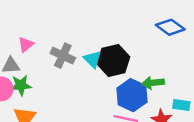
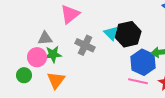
pink triangle: (26, 44) -> (70, 14), moved, size x1.5
gray cross: (63, 56) -> (85, 45), moved

